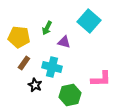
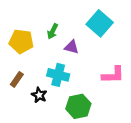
brown rectangle: (24, 63) -> (17, 79), moved
pink L-shape: (101, 79) -> (113, 75), moved

